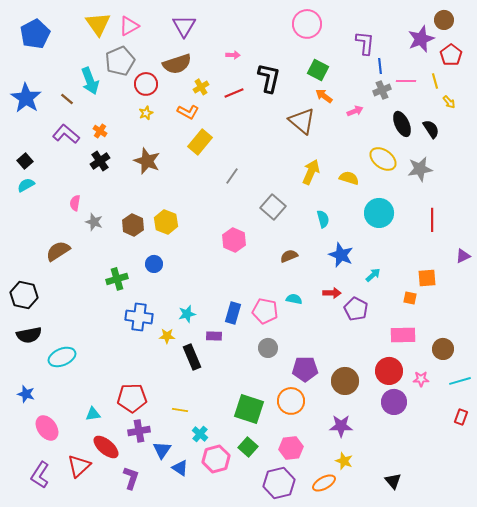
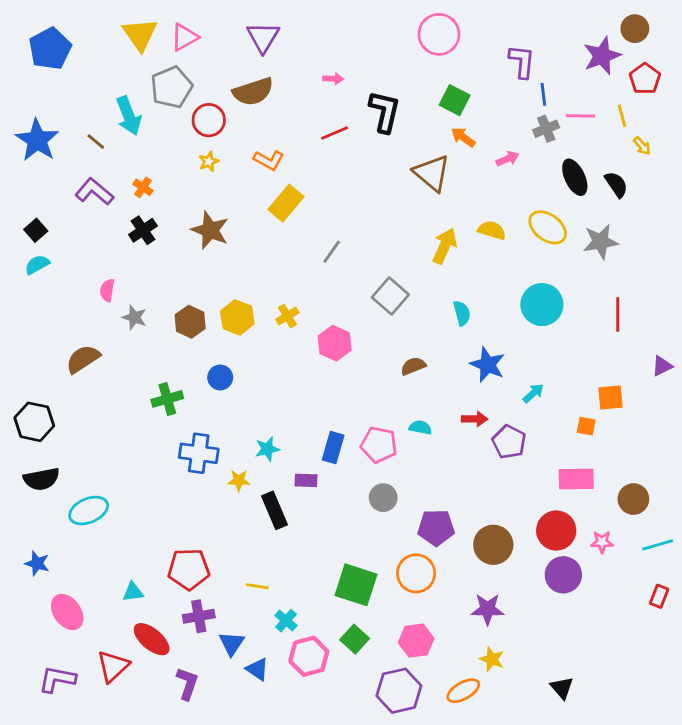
yellow cross: (201, 87) -> (287, 316), moved
yellow semicircle: (349, 178) -> (492, 230), moved
purple L-shape: (40, 475) -> (57, 679), turned 68

